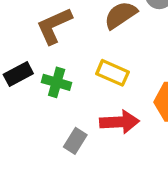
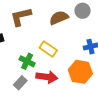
green cross: (57, 82) -> (27, 61), moved

